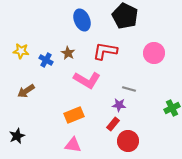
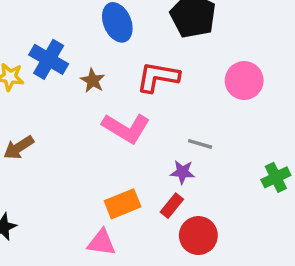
blue cross: (46, 60) -> (49, 59), moved, size x1.5
orange rectangle: (74, 115) -> (123, 204), moved

